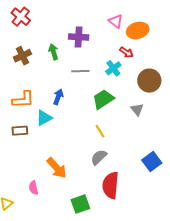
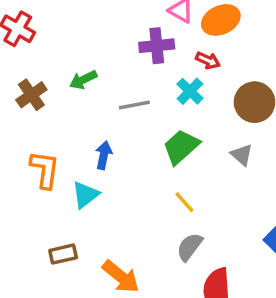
purple cross: (79, 37) -> (157, 46), moved
green arrow: (53, 52) -> (83, 80), turned -91
orange L-shape: (23, 100) -> (45, 170), turned -70
brown rectangle: (20, 131) -> (63, 254), moved

